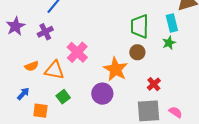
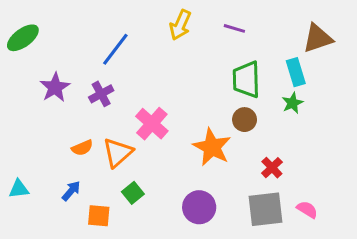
orange triangle: (54, 70) -> (118, 153), turned -50
purple circle: (102, 94) -> (199, 207), moved

